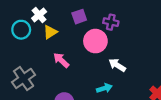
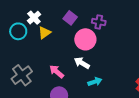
purple square: (79, 17) -> (70, 18), turned -32
pink arrow: (61, 60) -> (57, 72), moved
white arrow: (117, 65) -> (82, 63), moved

